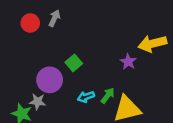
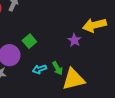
green arrow: (108, 96) -> (57, 68), turned 112

